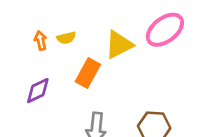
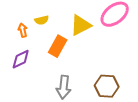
orange arrow: (41, 41) -> (23, 30), moved

